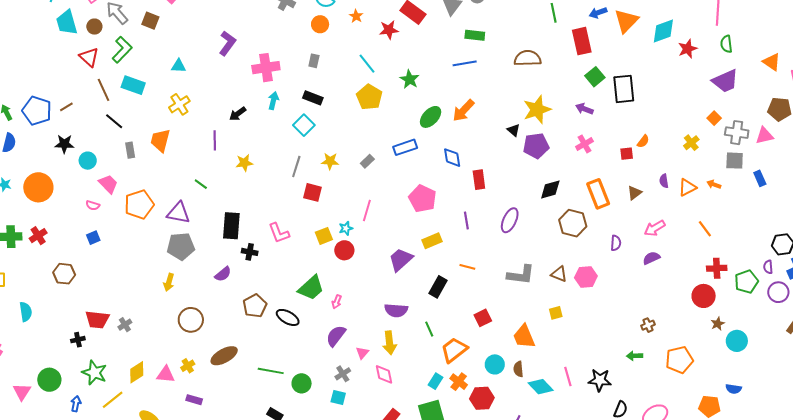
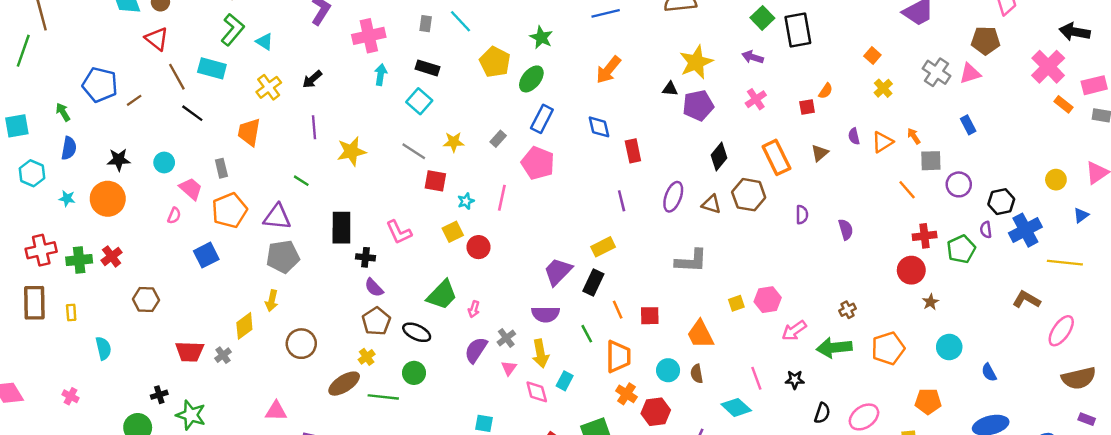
green L-shape: (122, 50) -> (233, 30), moved
cyan line: (367, 64) -> (460, 21), moved
cyan triangle: (179, 66) -> (264, 42), turned 35
blue pentagon: (37, 111) -> (100, 85), moved
black arrow: (238, 114) -> (312, 79), moved
green ellipse: (431, 117) -> (531, 79), moved
orange square: (714, 118) -> (872, 55), moved
black triangle: (514, 130) -> (670, 89), turned -32
gray cross: (737, 133) -> (937, 72), turned 30
black star: (64, 144) -> (119, 160), moved
blue rectangle: (405, 147) -> (542, 119), turned -40
gray rectangle: (130, 150) -> (221, 168), moved
gray square: (735, 161) -> (931, 161), moved
yellow star: (244, 163) -> (351, 151), size x1.4
gray line: (296, 166) -> (414, 151), turned -70
orange arrow: (714, 184) -> (914, 136), turned 40
black diamond: (550, 190) -> (719, 156), turned -30
pink pentagon: (423, 199) -> (538, 163), moved
pink semicircle: (93, 205) -> (174, 216), turned -80
cyan star: (346, 228) -> (466, 201), moved
pink arrow: (655, 228) -> (794, 331), moved
blue square: (93, 238) -> (206, 255), moved, size x1.5
yellow rectangle: (432, 241) -> (603, 247), moved
purple semicircle: (651, 258) -> (846, 229), turned 102
purple trapezoid: (401, 260) -> (558, 272), moved
orange line: (467, 267) -> (618, 310), moved, turned 56
purple semicircle: (223, 274) -> (374, 288), moved, turned 90
brown triangle: (559, 274) -> (711, 204), moved
pink hexagon: (586, 277) -> (768, 300), moved
purple circle: (778, 292) -> (959, 184), moved
red square: (483, 318) -> (650, 316), turned 30
black cross: (78, 340) -> (159, 395), moved
cyan circle: (737, 341) -> (949, 347), moved
orange trapezoid: (454, 350) -> (618, 356), turned 132
green arrow: (635, 356) -> (834, 348), size x1.8
yellow cross: (188, 366) -> (367, 357), moved
green line: (271, 371) -> (383, 397), moved
yellow diamond: (137, 372) -> (244, 326), moved
gray cross: (343, 374) -> (506, 338), moved
black star: (600, 380) -> (795, 380), size x0.7
cyan rectangle: (436, 381) -> (565, 381), moved
green circle: (302, 383) -> (414, 373), moved
cyan diamond: (541, 387) -> (736, 407), moved
blue semicircle: (734, 389) -> (989, 372), moved, turned 56

